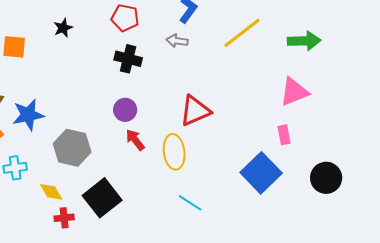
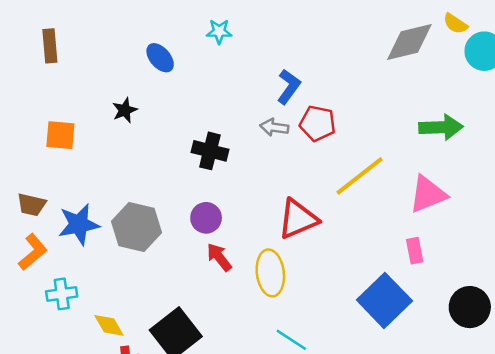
red pentagon: (125, 18) -> (318, 123), moved
yellow line: (242, 33) -> (360, 176), moved
gray hexagon: (72, 148) -> (136, 227), moved

